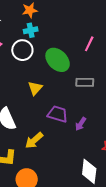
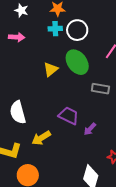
white circle: (22, 50) -> (77, 30), moved
yellow triangle: (35, 88) -> (51, 69), moved

